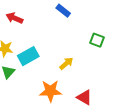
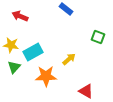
orange star: (50, 91) -> (46, 76), moved

